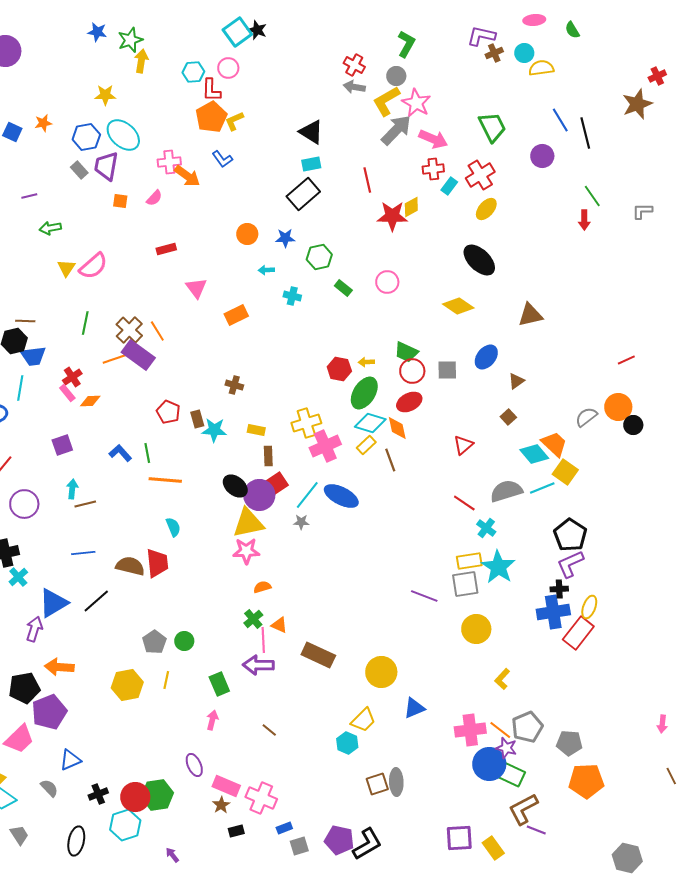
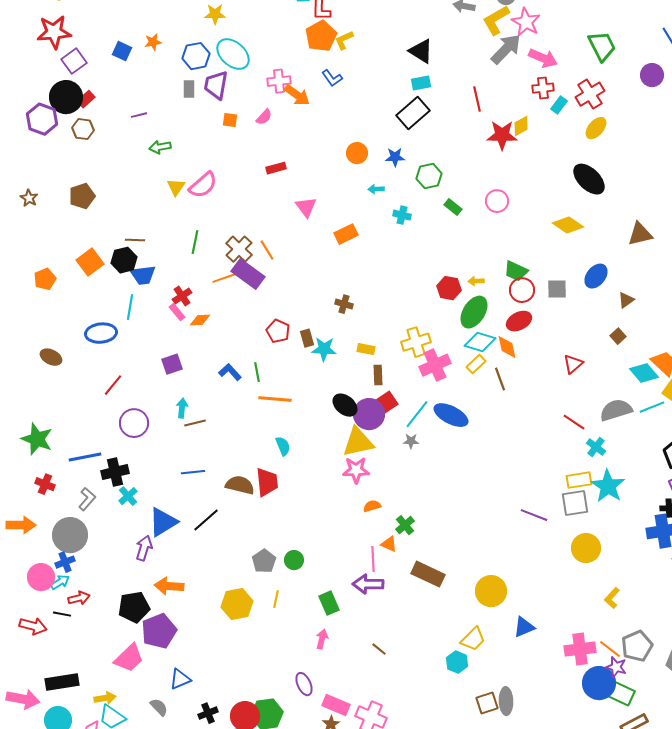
gray rectangle: (79, 170) -> (189, 89), turned 42
green cross: (253, 619) -> (405, 525), moved

